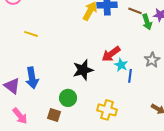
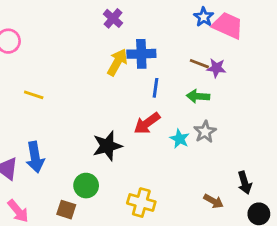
brown line: (135, 11) -> (199, 64), moved
green arrow: (147, 22) -> (198, 96), moved, turned 112
cyan star: (121, 65) -> (180, 139), moved
blue line: (130, 76) -> (155, 88), moved

